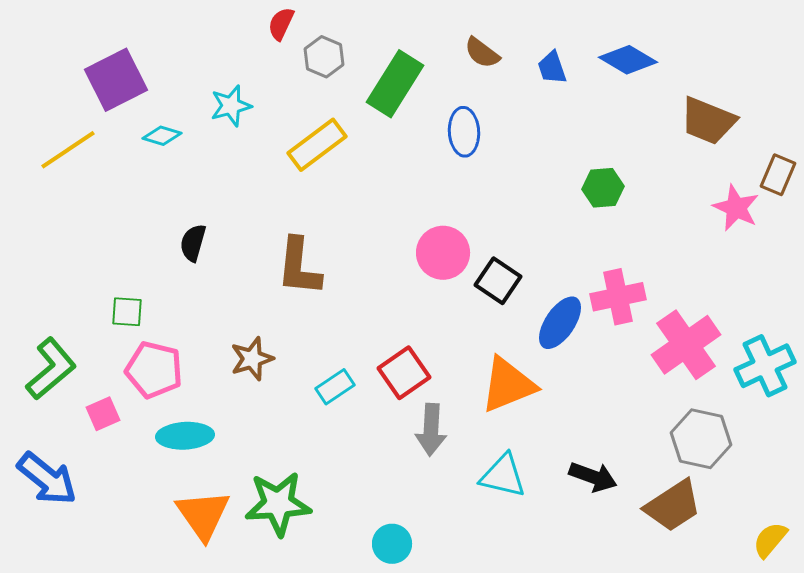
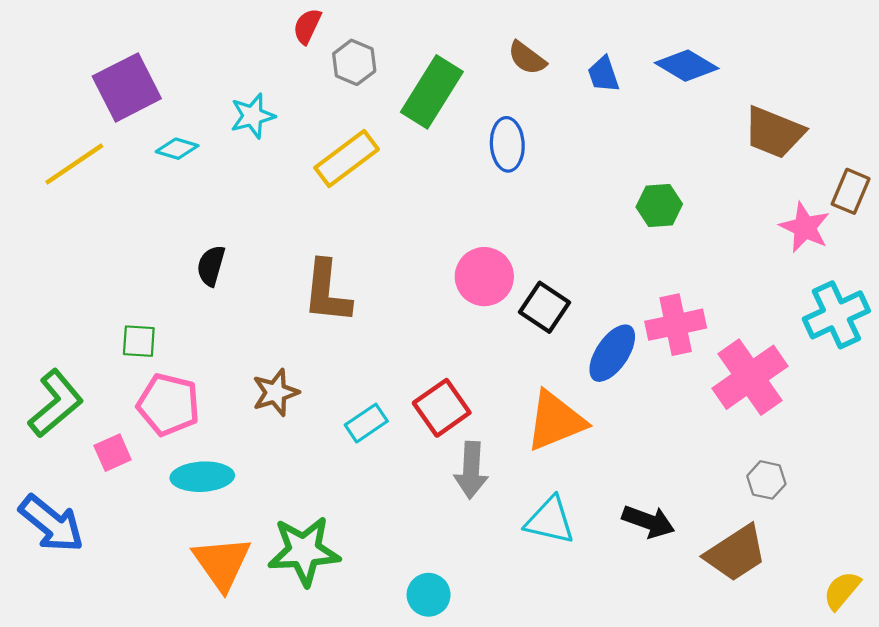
cyan cross: (765, 366) -> (836, 315), moved
gray hexagon: (701, 439) -> (766, 480), size x0.6

